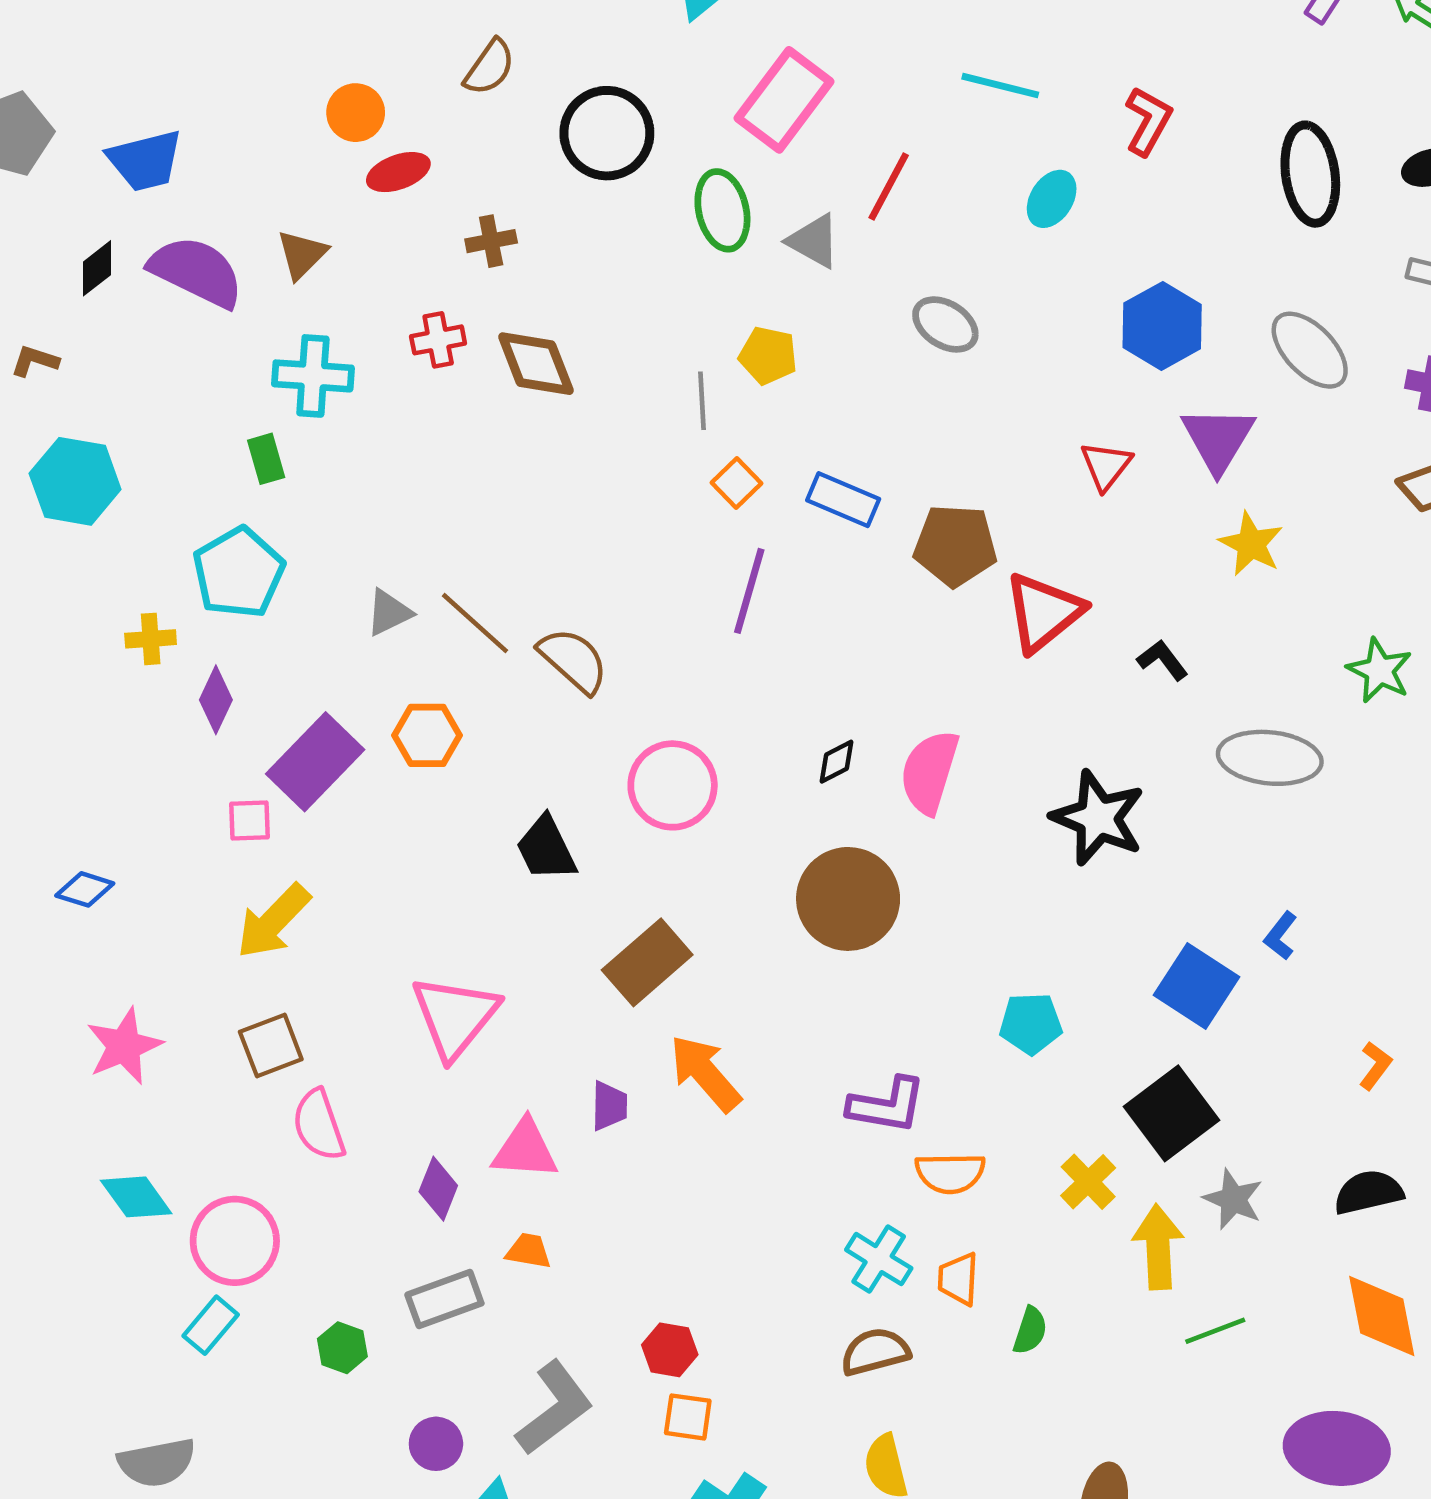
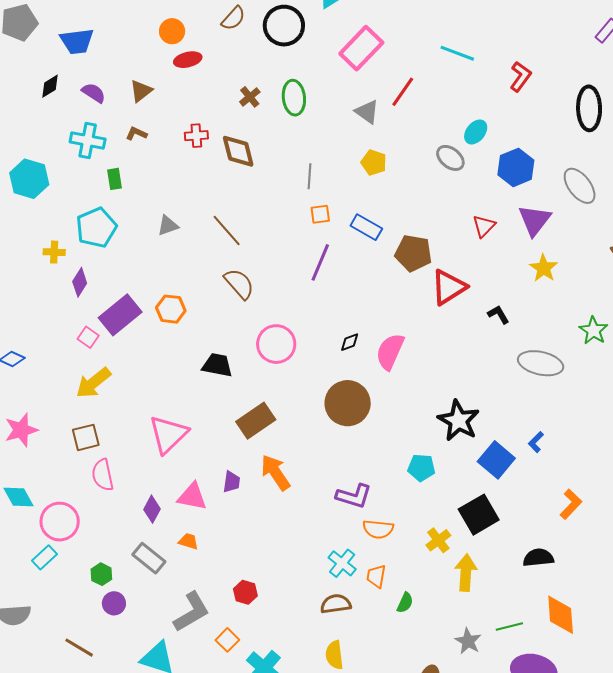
black circle: (607, 133) -> (284, 26), moved
cyan ellipse: (1052, 199) -> (476, 132), moved
green ellipse: (722, 210) -> (294, 98), moved
brown cross: (491, 241) -> (250, 97), moved, turned -35
purple semicircle: (196, 272) -> (94, 93), size x0.6
gray ellipse: (945, 324) -> (450, 158), moved
yellow pentagon: (768, 355) -> (374, 163), moved
brown L-shape: (35, 361) -> (136, 134), moved
cyan cross: (313, 376) -> (88, 141), moved
orange square: (736, 483) -> (320, 214), turned 30
gray triangle: (389, 613) -> (168, 226), moved
brown line: (475, 623) -> (227, 230), moved
black star: (1098, 818) -> (458, 421), moved
pink square: (249, 821) -> (88, 337), turned 30
black trapezoid: (546, 849) -> (217, 365), turned 120
orange L-shape: (1375, 1066) -> (571, 504), size x1.4
black semicircle: (1368, 1192) -> (538, 558), moved
gray star: (1233, 1199) -> (468, 641), moved
gray rectangle: (444, 1299) -> (149, 558), turned 52
green line: (1215, 1331) -> (509, 627), moved
orange square: (688, 1417) -> (227, 640), moved, turned 30
purple circle: (436, 1444) -> (114, 603), moved

